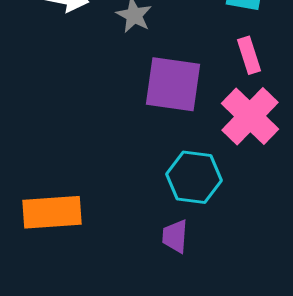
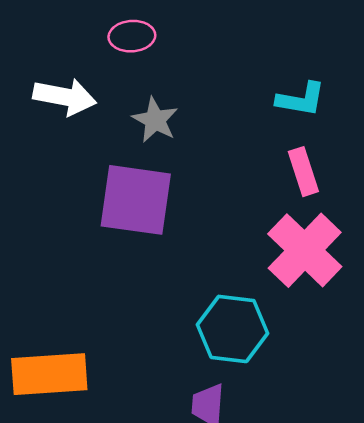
purple square: (173, 84) -> (136, 200), moved

